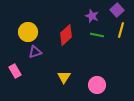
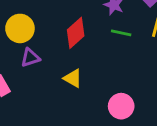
yellow triangle: (64, 77) -> (73, 78), moved, turned -32

